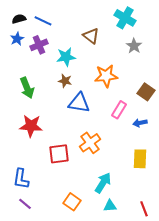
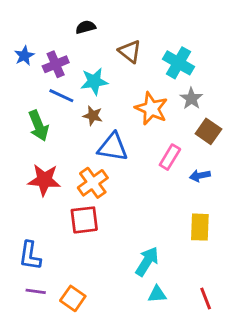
cyan cross: (125, 18) -> (178, 63), moved
black semicircle: (19, 19) -> (86, 27), moved
blue line: (43, 21) -> (61, 96), moved
gray star: (134, 46) -> (191, 99), moved
orange star: (106, 76) -> (151, 109), turned 30
orange cross: (90, 143) -> (93, 183), moved
orange square: (72, 202) -> (73, 298), moved
purple line: (25, 204) -> (36, 291), turned -32

